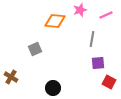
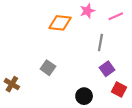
gray square: (35, 49) -> (48, 68), moved, turned -32
purple square: (98, 63) -> (107, 69), turned -32
black circle: (53, 88) -> (84, 96), moved

